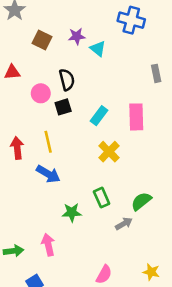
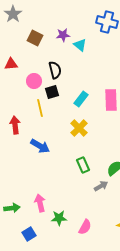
yellow line: (48, 142) -> (40, 108), moved
yellow cross: (109, 152) -> (79, 128), moved
green star: (72, 212) -> (59, 218), moved

